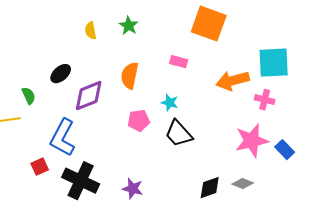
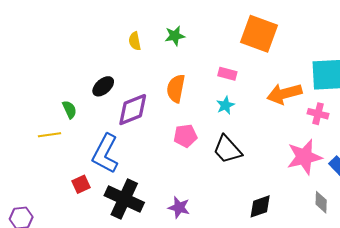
green star: (129, 26) -> (175, 36), turned 30
cyan star: (170, 103) -> (225, 105), moved, turned 30
gray diamond: (243, 184) -> (321, 202), moved, turned 70

